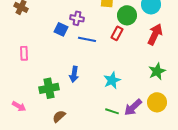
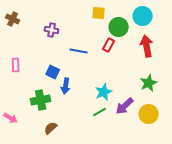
purple cross: (77, 18) -> (52, 30), moved
blue square: (61, 29) -> (53, 72), moved
red arrow: (155, 34) -> (147, 46), turned -35
purple arrow: (133, 107) -> (125, 106), moved
green line: (112, 111) -> (100, 112), moved, turned -48

